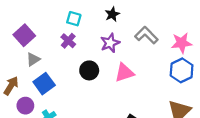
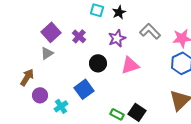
cyan square: (74, 19) -> (97, 10), moved
purple square: (24, 35) -> (51, 32), moved
blue square: (44, 84) -> (84, 89), moved

